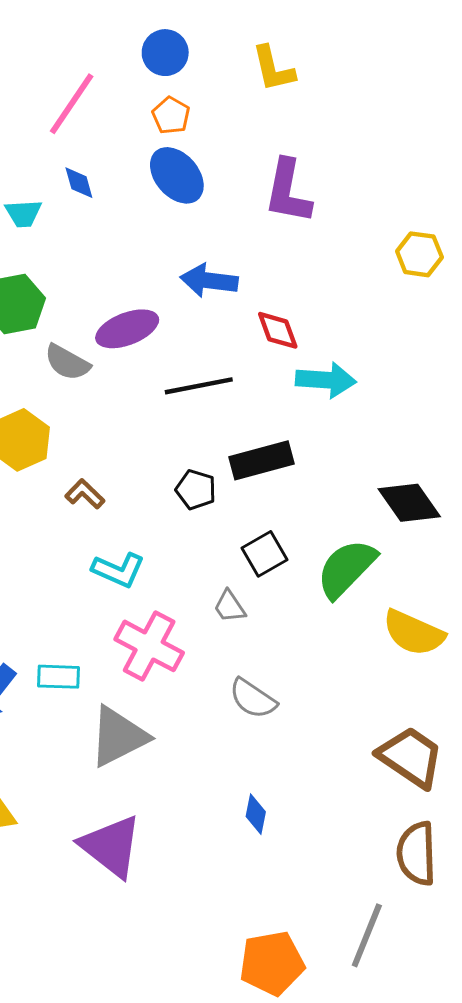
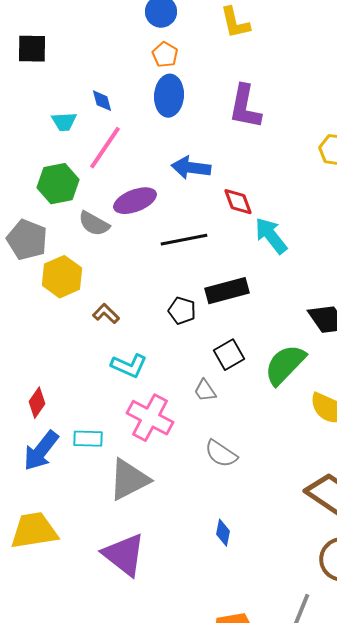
pink line: (72, 104) -> (105, 148), moved
blue ellipse: (177, 175) -> (169, 96), turned 45
cyan arrow: (326, 380) -> (271, 236), turned -132

